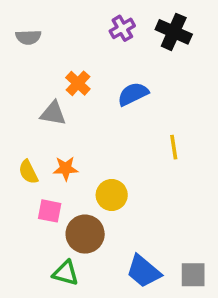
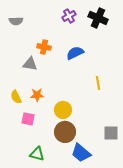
orange cross: (78, 83) -> (44, 47), turned -32
brown circle: (85, 234) -> (65, 132), moved
gray square: (193, 275) -> (111, 133), moved

